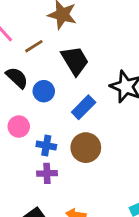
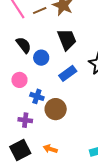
brown line: (34, 46) -> (40, 11), moved
brown circle: (86, 148) -> (56, 109), moved
purple cross: (47, 173) -> (25, 120), moved

